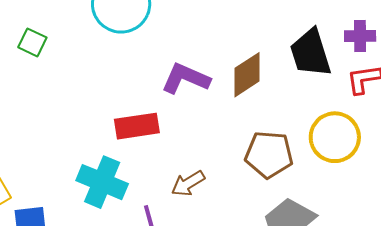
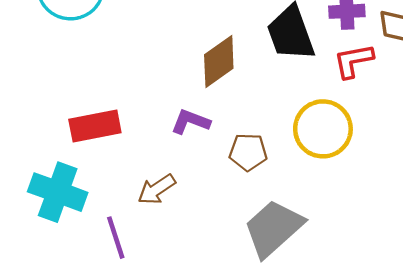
purple L-shape: (186, 78) -> (190, 122), moved, size x0.7
brown pentagon: (269, 154) -> (248, 152), size x0.7

